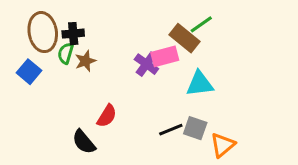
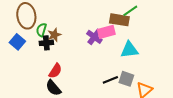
black cross: (73, 34) -> (46, 43), moved
brown rectangle: (185, 38) -> (119, 20), turned -30
red semicircle: (107, 116) -> (55, 71), moved

